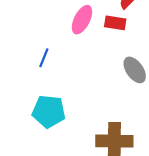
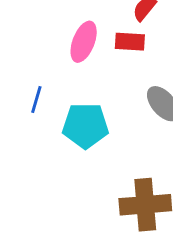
cyan pentagon: (49, 111) -> (85, 126), moved

